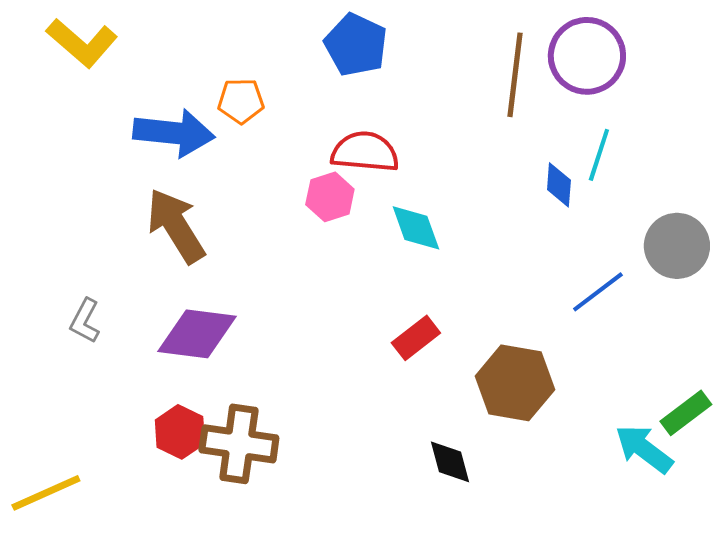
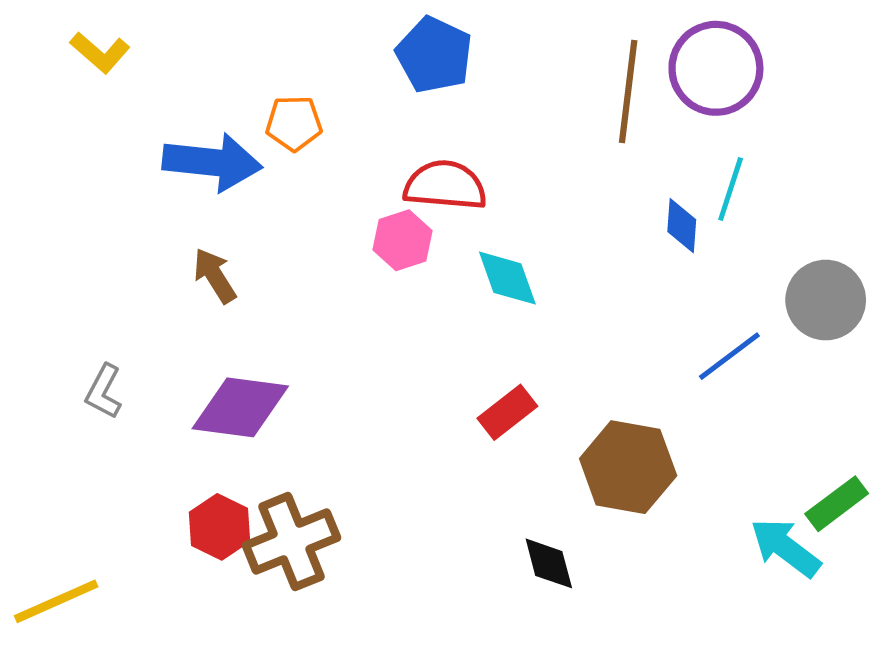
yellow L-shape: (82, 43) -> (100, 52), size x0.7
brown arrow: (176, 226) -> (215, 276), size x0.6
brown cross: (239, 444) -> (291, 542), turned -30

